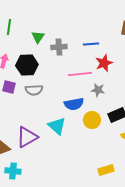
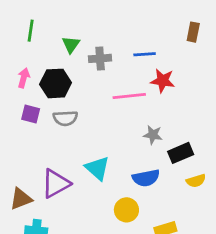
red star: (104, 63) -> (163, 81), turned 30
gray star: (98, 90) -> (153, 135), moved
blue semicircle: (74, 104) -> (146, 178), moved
yellow circle: (92, 120) -> (126, 210), moved

